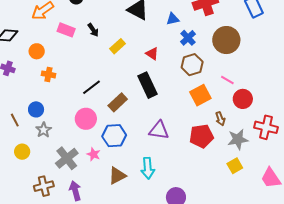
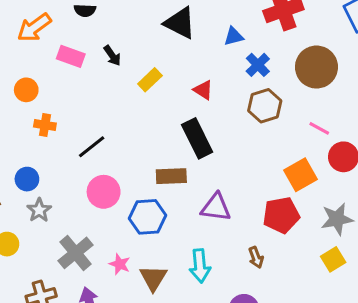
black line: (92, 87) -> (92, 147), moved
orange square: (200, 95) -> (300, 175), moved
brown rectangle: (118, 102) -> (171, 176), moved, turned 42
brown arrow: (220, 119) -> (256, 257), moved
pink star: (94, 154) -> (120, 264), moved
brown triangle: (117, 176) -> (153, 278), turned -30

